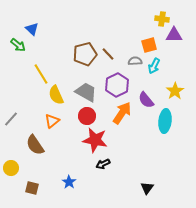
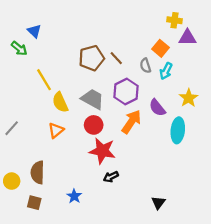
orange square: (149, 45) -> (161, 48), turned -35
gray semicircle: (135, 61) -> (145, 66), turned -104
brown semicircle: (35, 145) -> (38, 172), moved, turned 35

